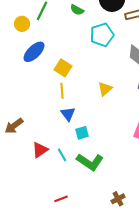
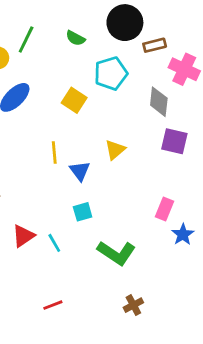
yellow square: (63, 68) -> (74, 100), moved
blue triangle: (68, 114) -> (80, 171), moved
green L-shape: (90, 162) -> (116, 253), moved

